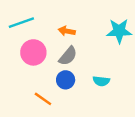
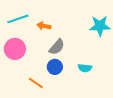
orange arrow: (67, 31) -> (44, 26), moved
pink circle: (33, 52) -> (15, 49), moved

